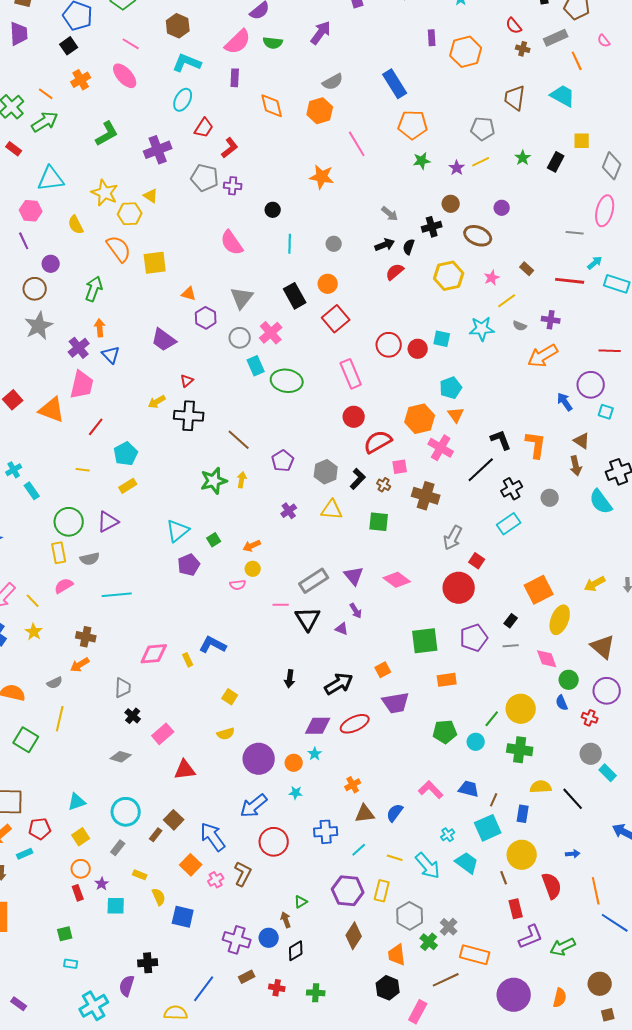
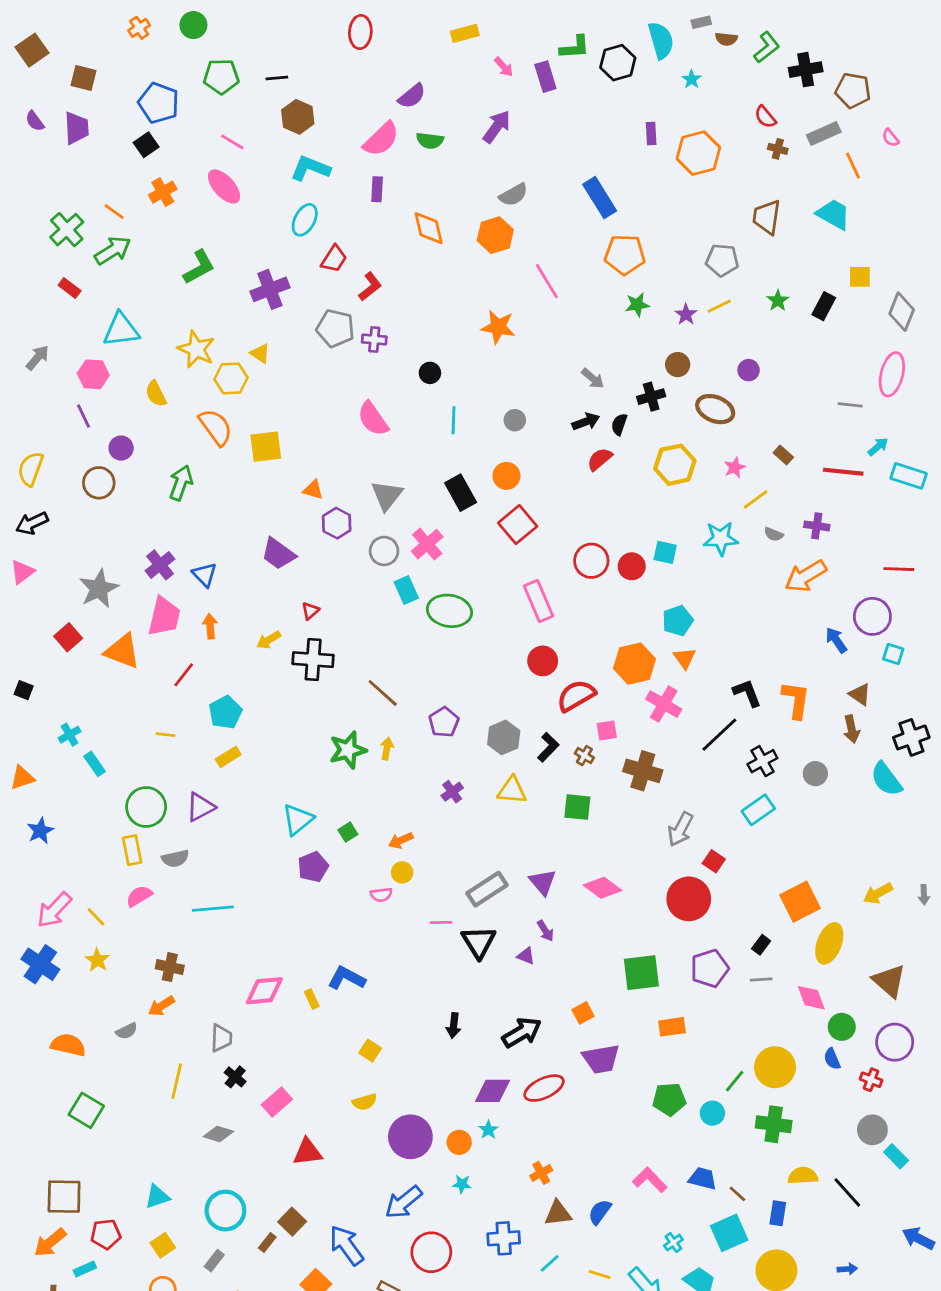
gray star: (39, 326) -> (99, 589), moved
orange arrow: (100, 328) -> (210, 626), moved
yellow line: (60, 719) -> (177, 1081), moved
brown line: (494, 800) -> (737, 1194), turned -72

